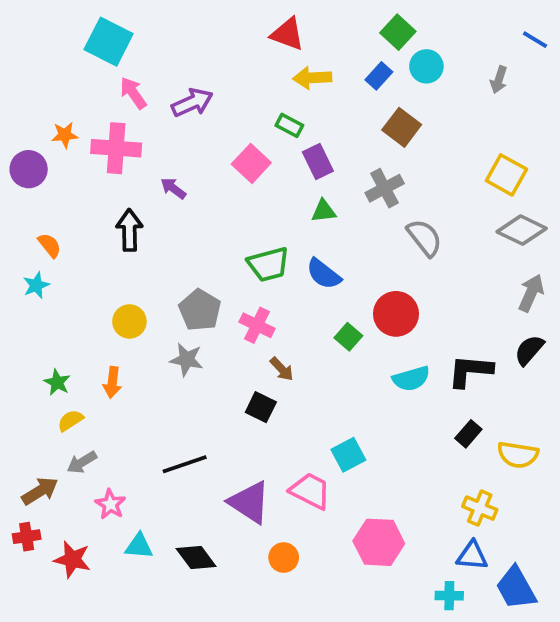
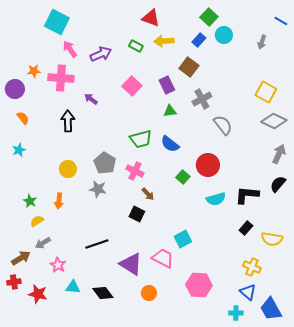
green rectangle: (289, 125) -> (136, 46), moved
brown square: (402, 127) -> (189, 67), moved
orange semicircle: (50, 245) -> (23, 118), moved
blue triangle: (472, 556) -> (248, 292), turned 36

